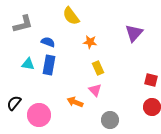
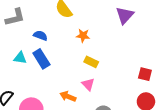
purple triangle: (134, 33) -> (125, 15), moved
blue rectangle: (49, 65) -> (41, 59), turned -42
yellow rectangle: (98, 68) -> (91, 62), turned -40

